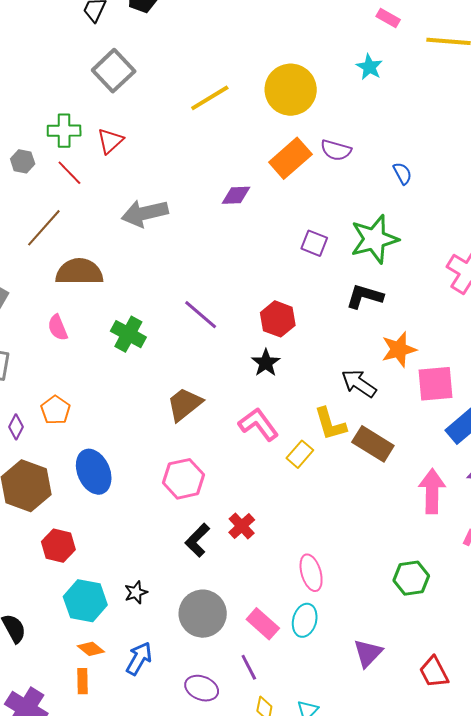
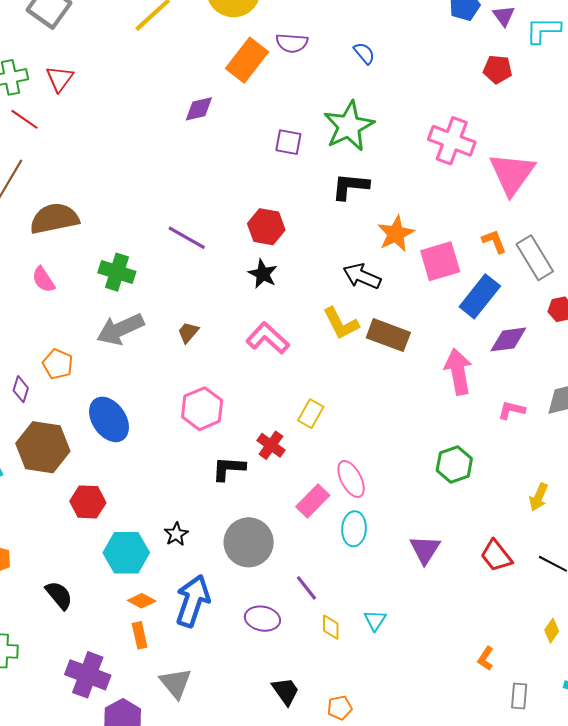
gray arrow: (145, 213) -> (120, 329), moved
brown trapezoid: (185, 404) -> (188, 332), size x0.6
yellow rectangle: (300, 454) -> (311, 414), moved
black L-shape: (197, 540) -> (229, 469), turned 60
pink rectangle: (263, 624) -> (313, 501), moved, turned -76
blue arrow: (139, 658) -> (193, 601), size x1.4

